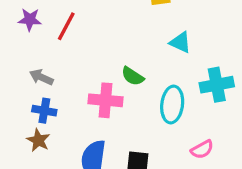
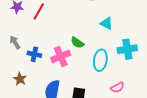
gray arrow: (41, 77) -> (15, 42), moved, turned 32
pink cross: (106, 100) -> (61, 56), turned -30
blue cross: (44, 111) -> (34, 54), moved

